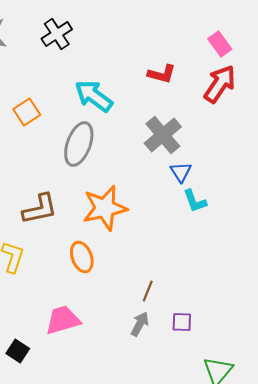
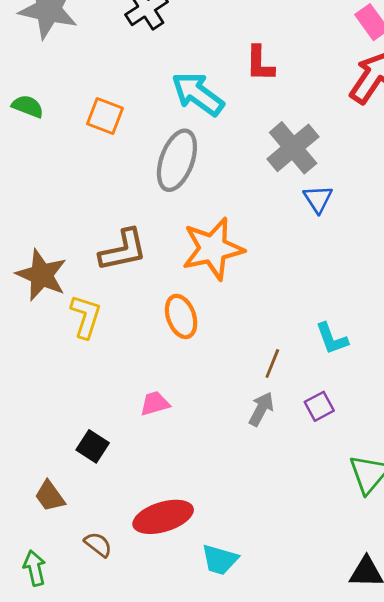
red L-shape: (162, 74) -> (260, 64), moved, turned 76
orange square: (27, 112) -> (105, 116), turned -36
cyan L-shape: (195, 201) -> (332, 339), moved
pink trapezoid: (63, 320) -> (155, 404), size x0.6
purple square: (182, 322) -> (319, 406), turned -30

